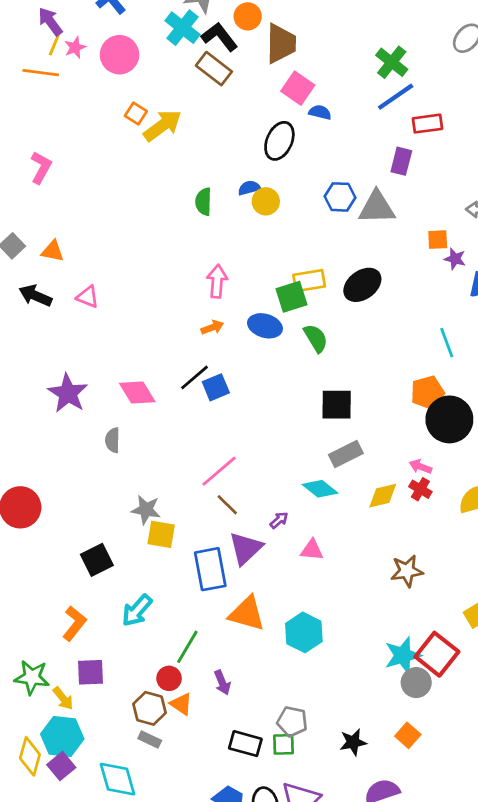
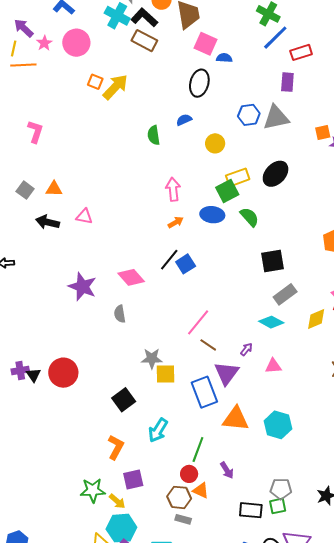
yellow line: (54, 45) -> (14, 48), moved
yellow circle: (266, 201) -> (215, 143), moved

